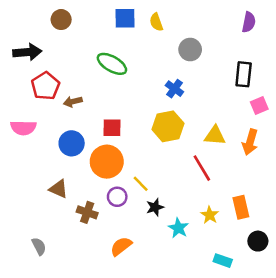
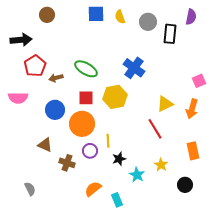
gray circle: (190, 50) -> (148, 22), moved
green ellipse: (112, 64) -> (86, 69), moved
black rectangle: (244, 74) -> (170, 34), moved
blue cross: (174, 89) -> (134, 68), size x1.5
yellow hexagon: (168, 126) -> (115, 97), moved
yellow triangle: (215, 136) -> (165, 104), turned -30
yellow line: (141, 184) -> (108, 141), turned 40
orange rectangle: (241, 207) -> (193, 151), moved
black circle: (258, 241) -> (185, 185), moved
cyan rectangle: (223, 261) -> (117, 200), moved, turned 48

